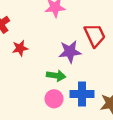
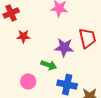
pink circle: (54, 99) -> (28, 81), moved

